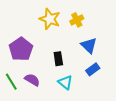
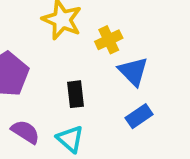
yellow cross: (77, 20) -> (109, 40), moved
cyan triangle: (65, 82) -> (70, 139), moved

